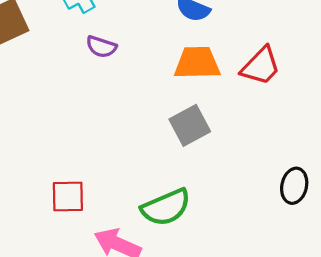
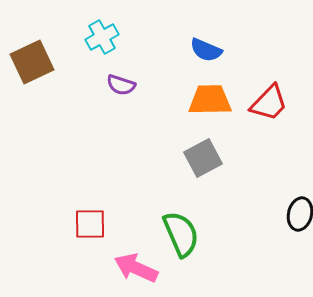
green semicircle: (166, 207) -> (181, 234), turned -90

